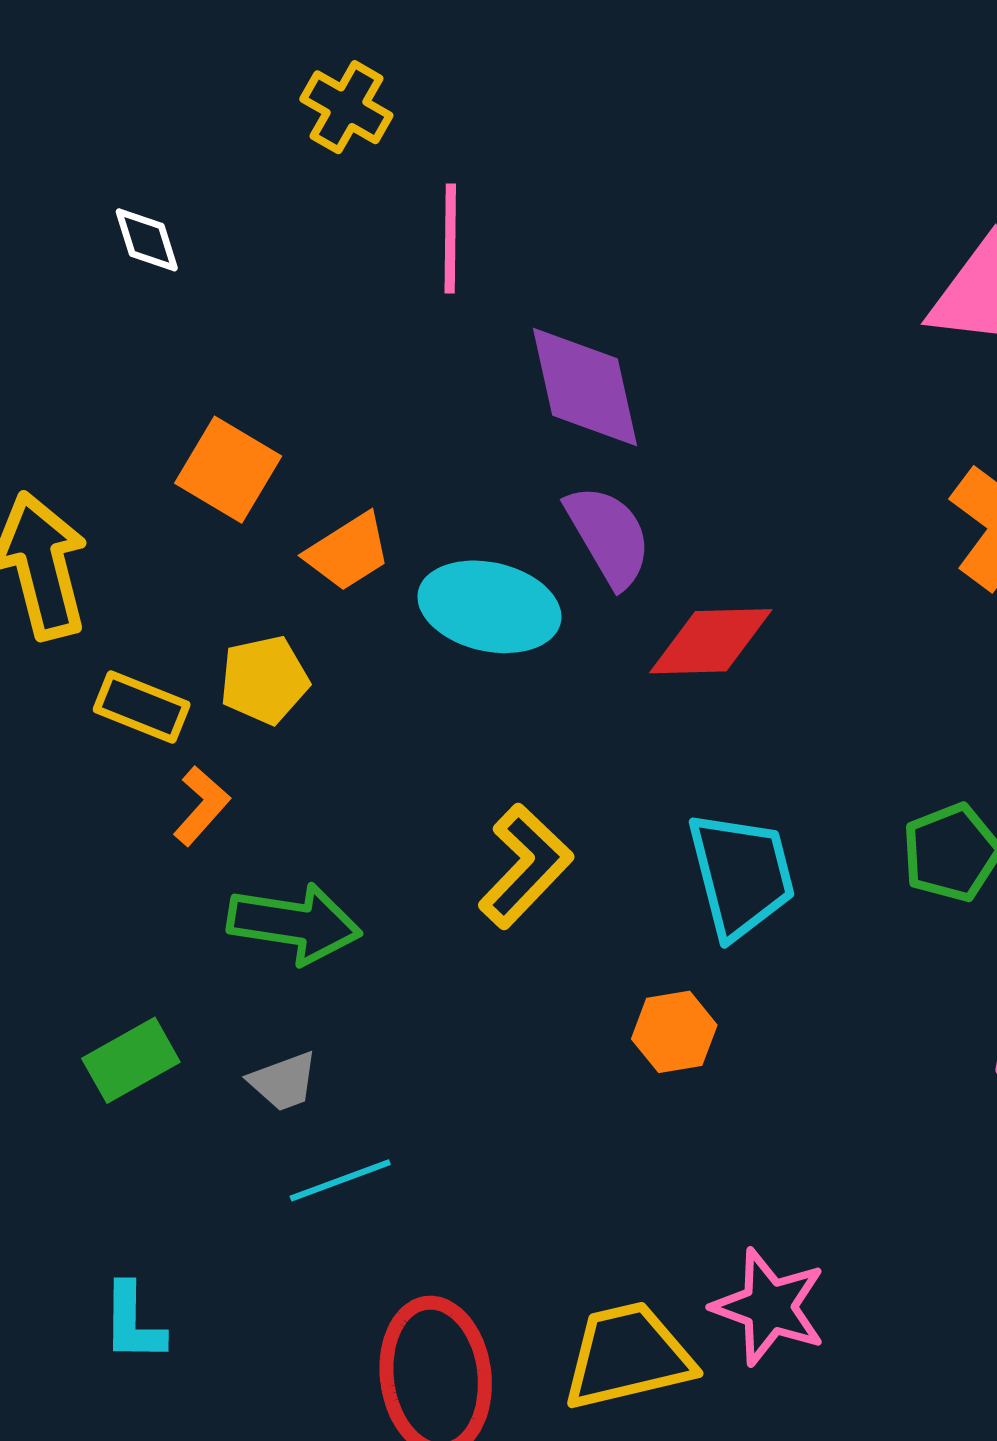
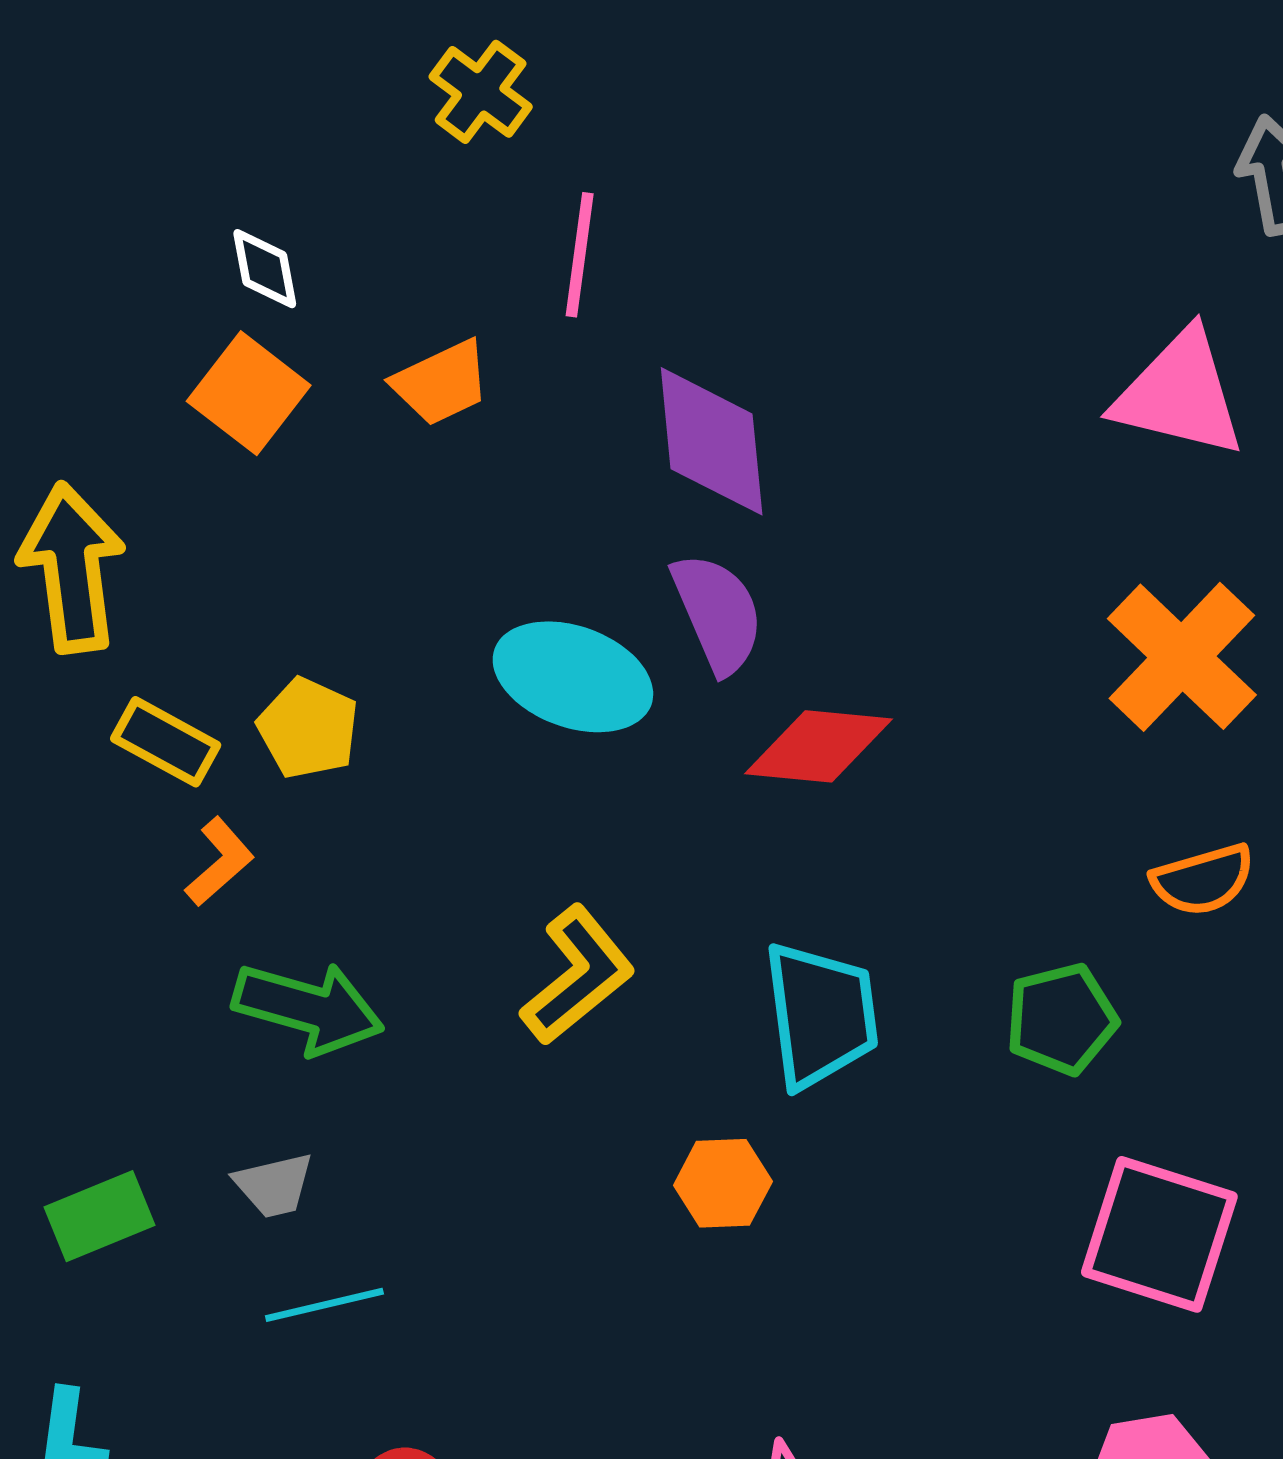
white diamond: (147, 240) -> (265, 269), moved
orange square: (228, 470) -> (249, 393), moved
orange trapezoid: (348, 552) -> (441, 383), moved
yellow pentagon: (264, 680) -> (308, 728), turned 30
green rectangle: (131, 1060) -> (100, 1216), moved

